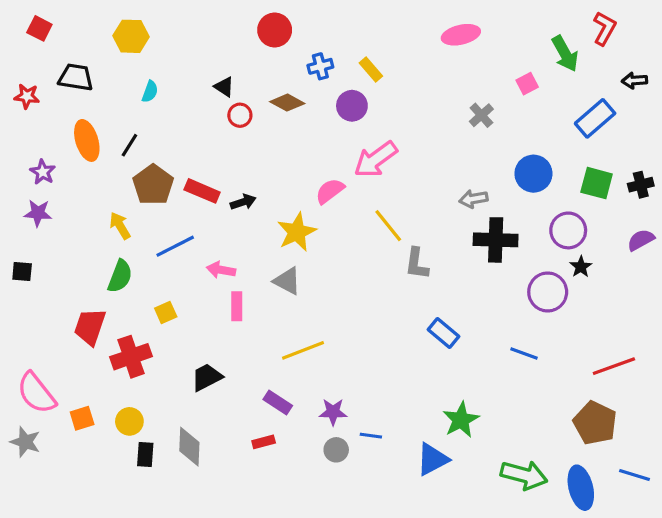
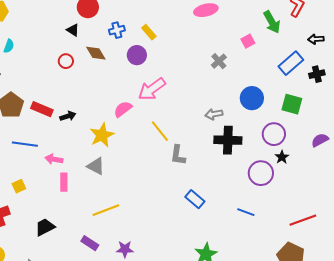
black triangle: (224, 87) -> (73, 30), moved
brown diamond: (287, 103) -> (96, 53), turned 30
black cross: (641, 185) -> (317, 74), moved
blue line: (175, 246) -> (25, 144), turned 35

